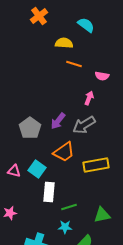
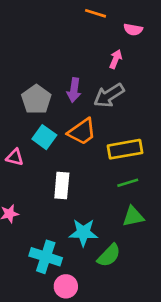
purple arrow: (58, 121) -> (74, 90), turned -30
cyan square: (37, 169) -> (44, 137), moved
green line: (69, 207) -> (128, 183), moved
cyan star: (65, 227) -> (83, 233), size x1.5

